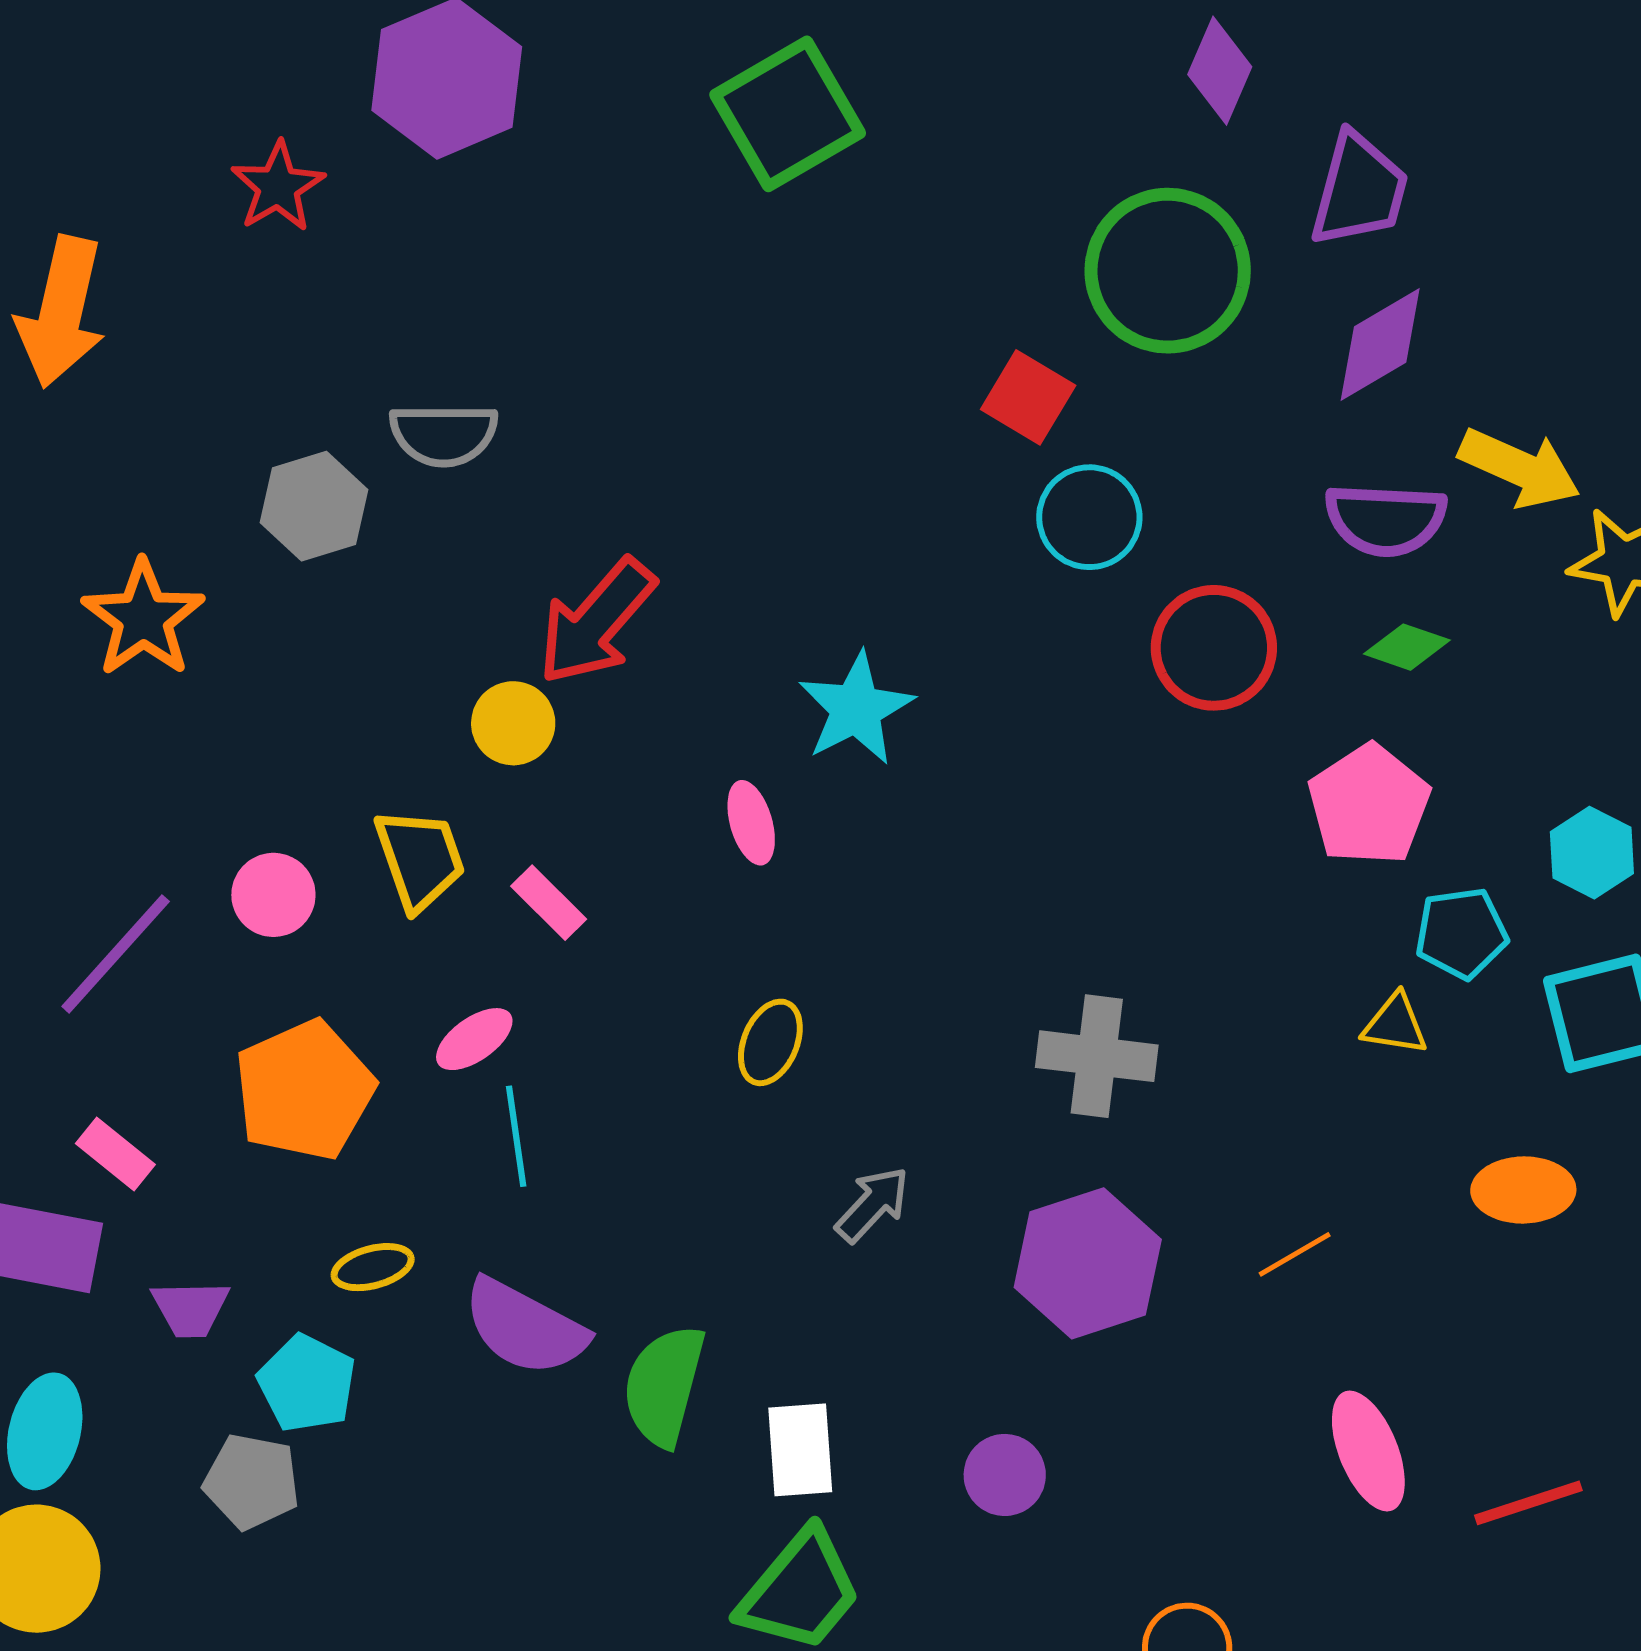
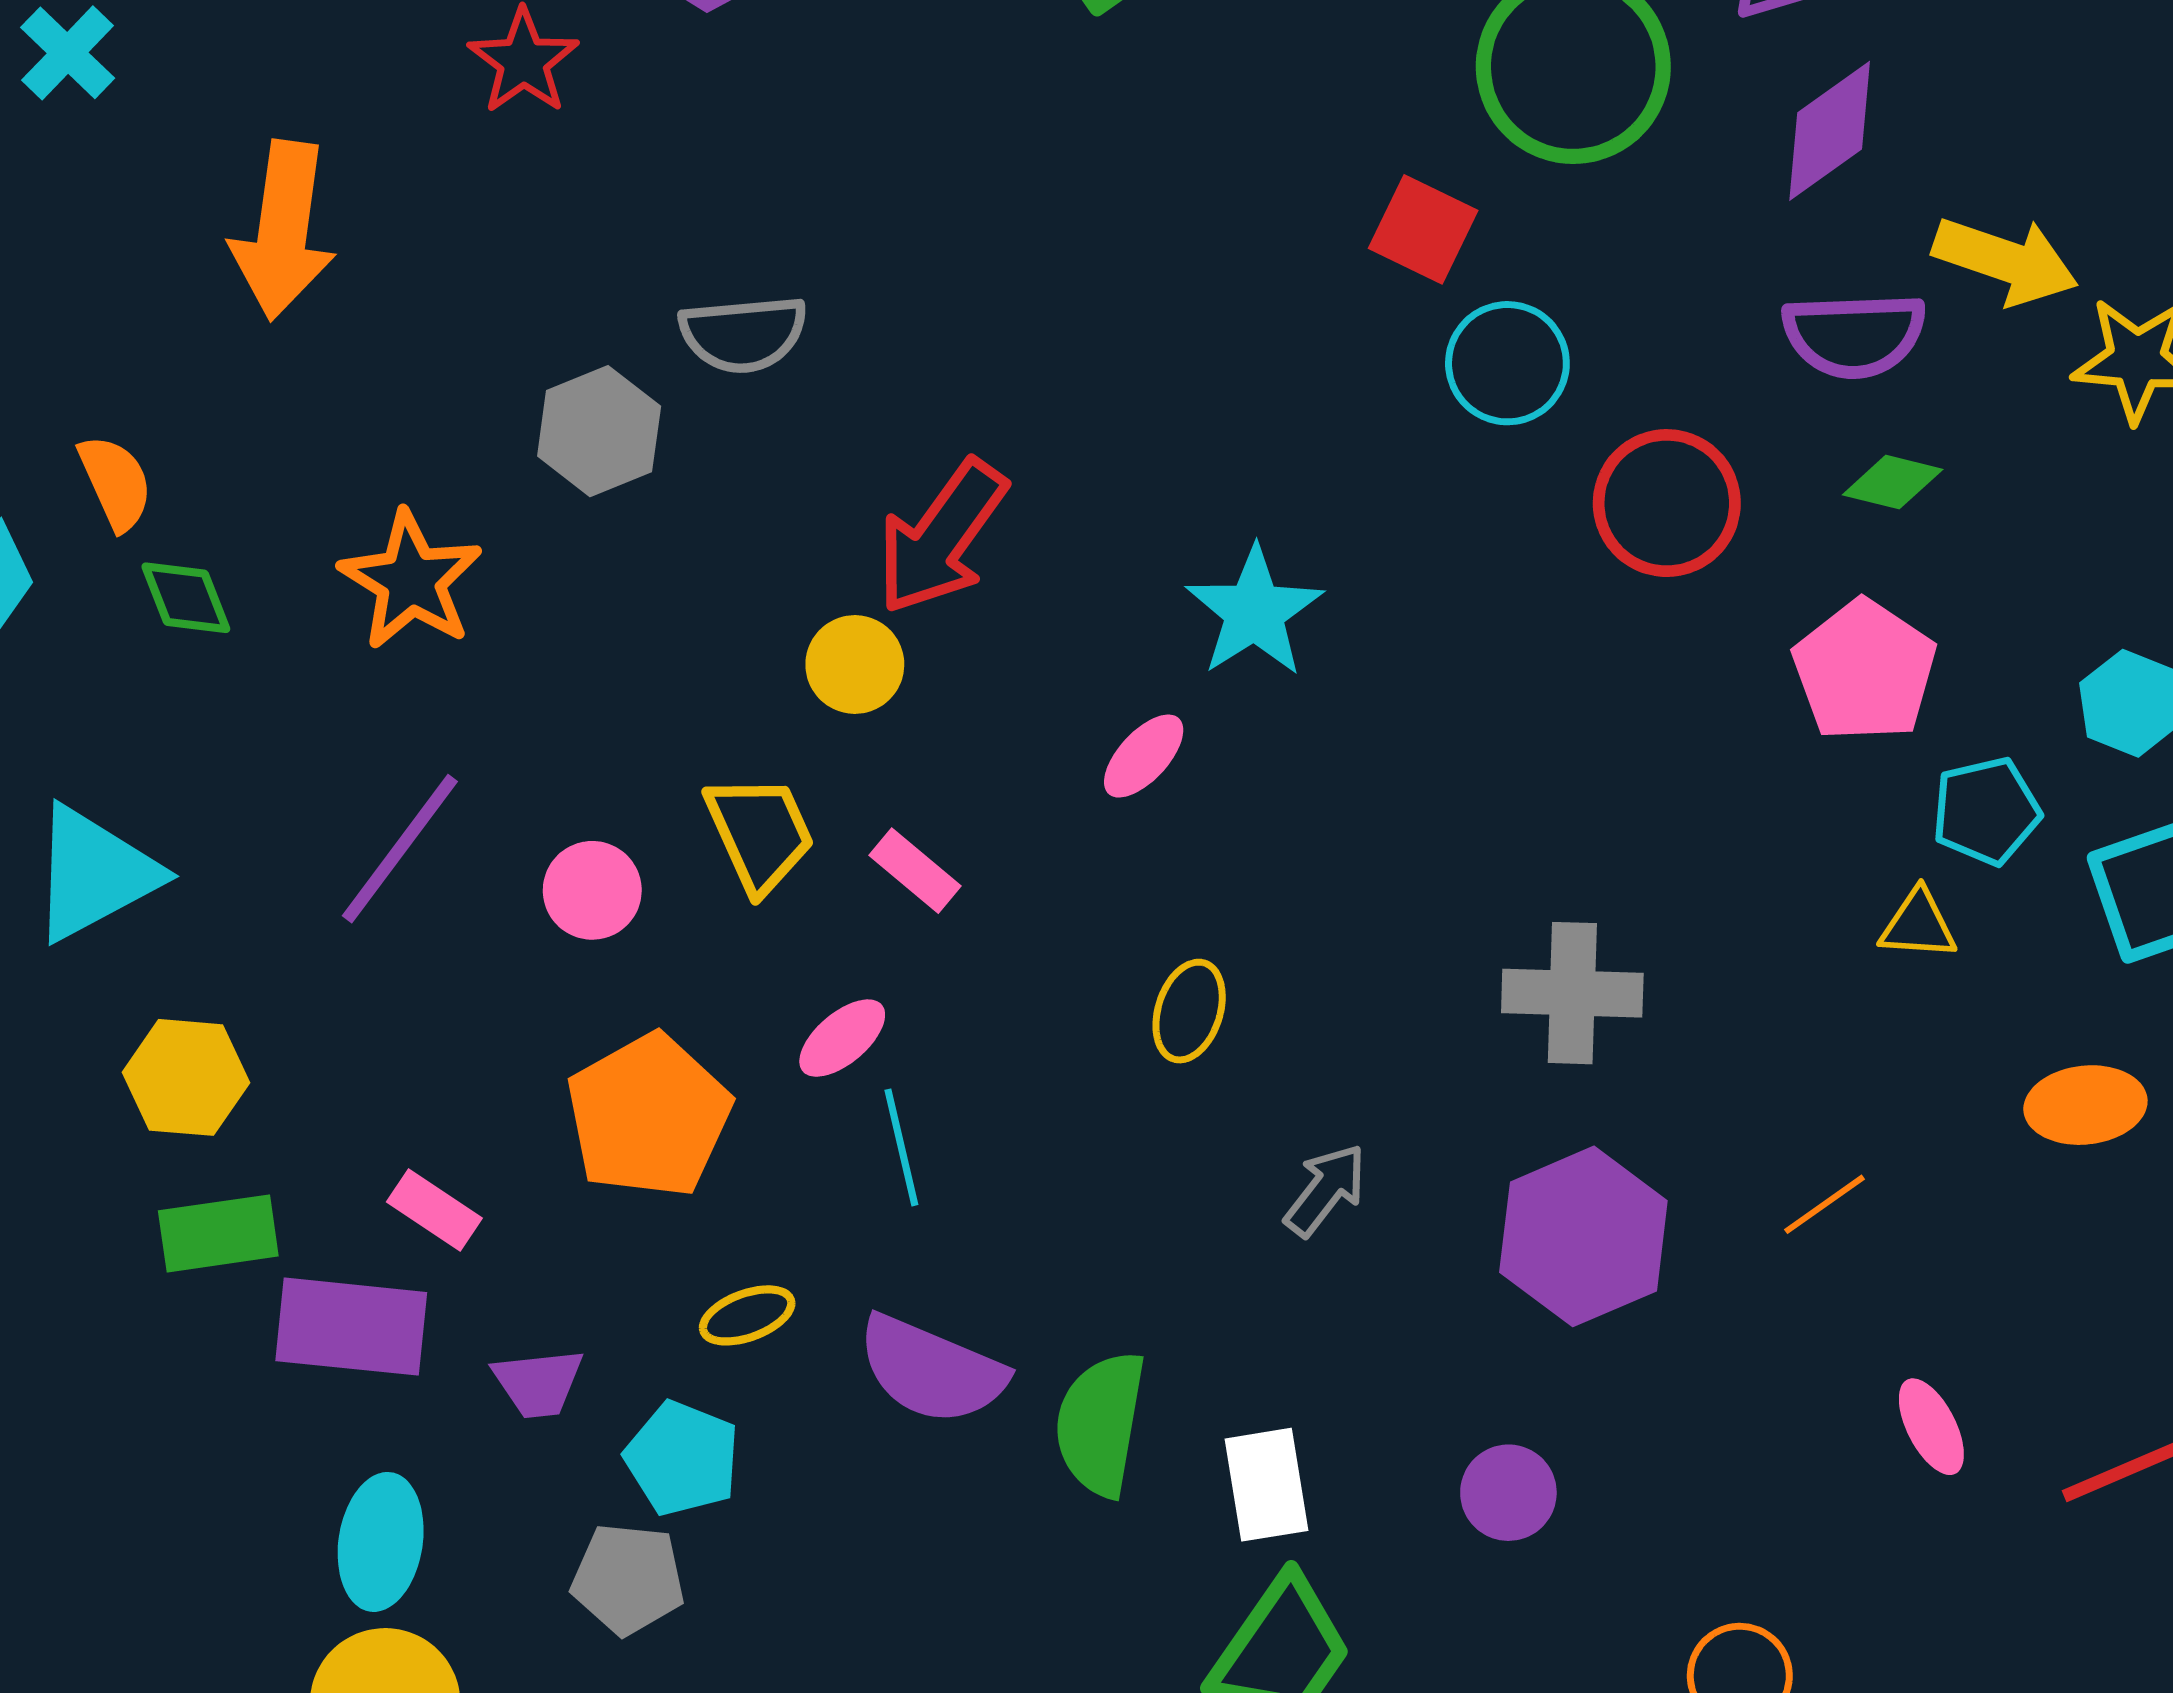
pink ellipse: (751, 823) -> (1144, 756), turned 64
purple line: (116, 954) -> (400, 849), moved
pink ellipse: (1368, 1451) -> (1931, 1427), size x0.7

